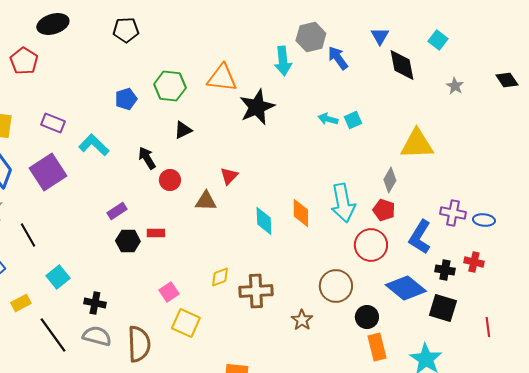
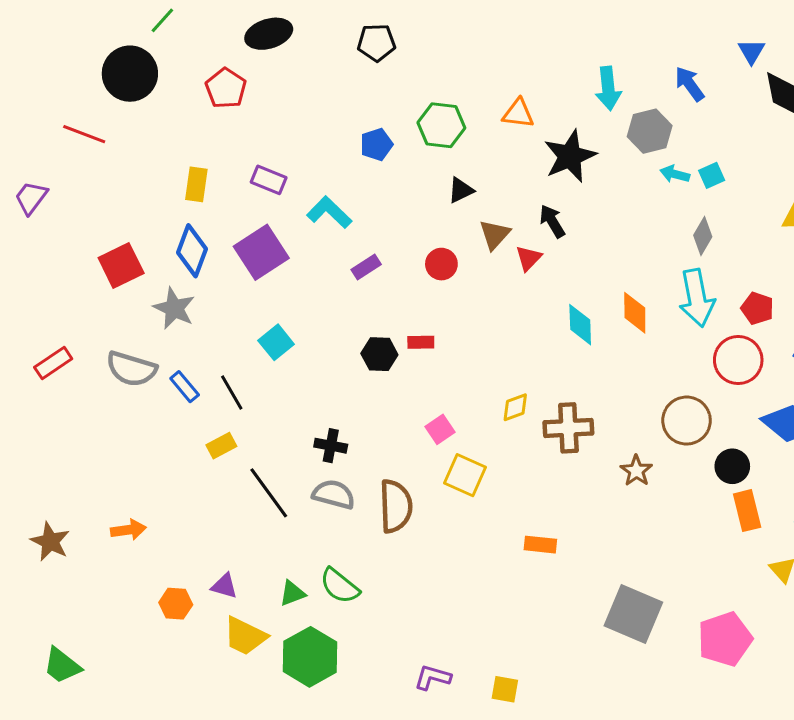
gray hexagon: (311, 37) -> (650, 131), moved
orange triangle: (222, 78) -> (518, 113), size x0.7
black arrow: (147, 158) -> (552, 221), moved
gray diamond: (390, 180) -> (703, 236), moved
brown triangle: (206, 201) -> (495, 235), moved, turned -50
purple rectangle: (117, 211) -> (366, 267), moved
black line: (28, 235) -> (232, 392), moved
cyan square: (58, 277) -> (276, 342), moved

